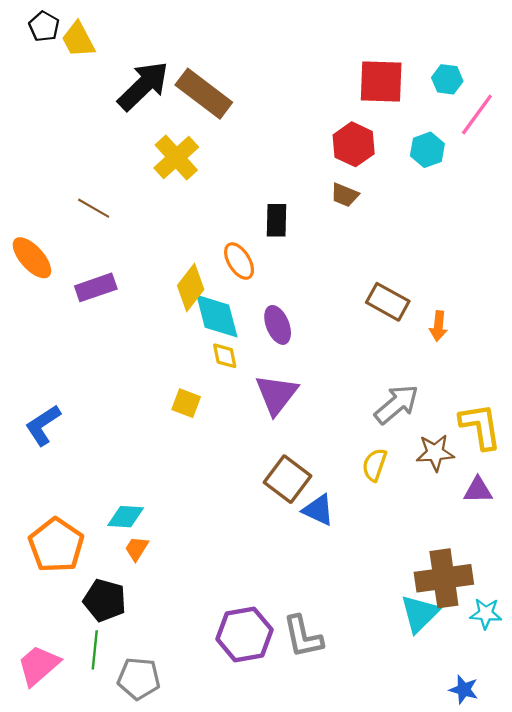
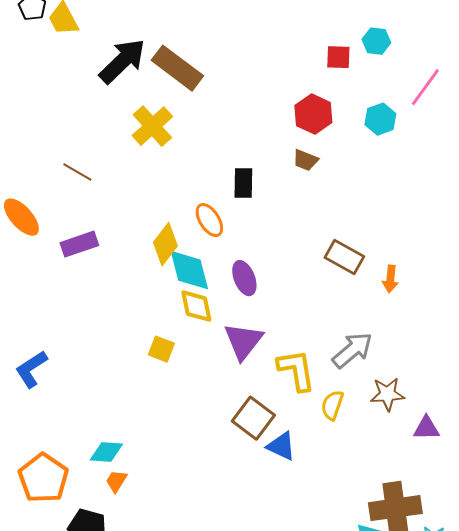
cyan hexagon: (447, 79) -> (376, 41), moved
red square: (381, 82) -> (338, 57), size x0.6
yellow diamond: (225, 356) -> (196, 306), size x1.4
yellow L-shape: (480, 426) -> (296, 370), moved

